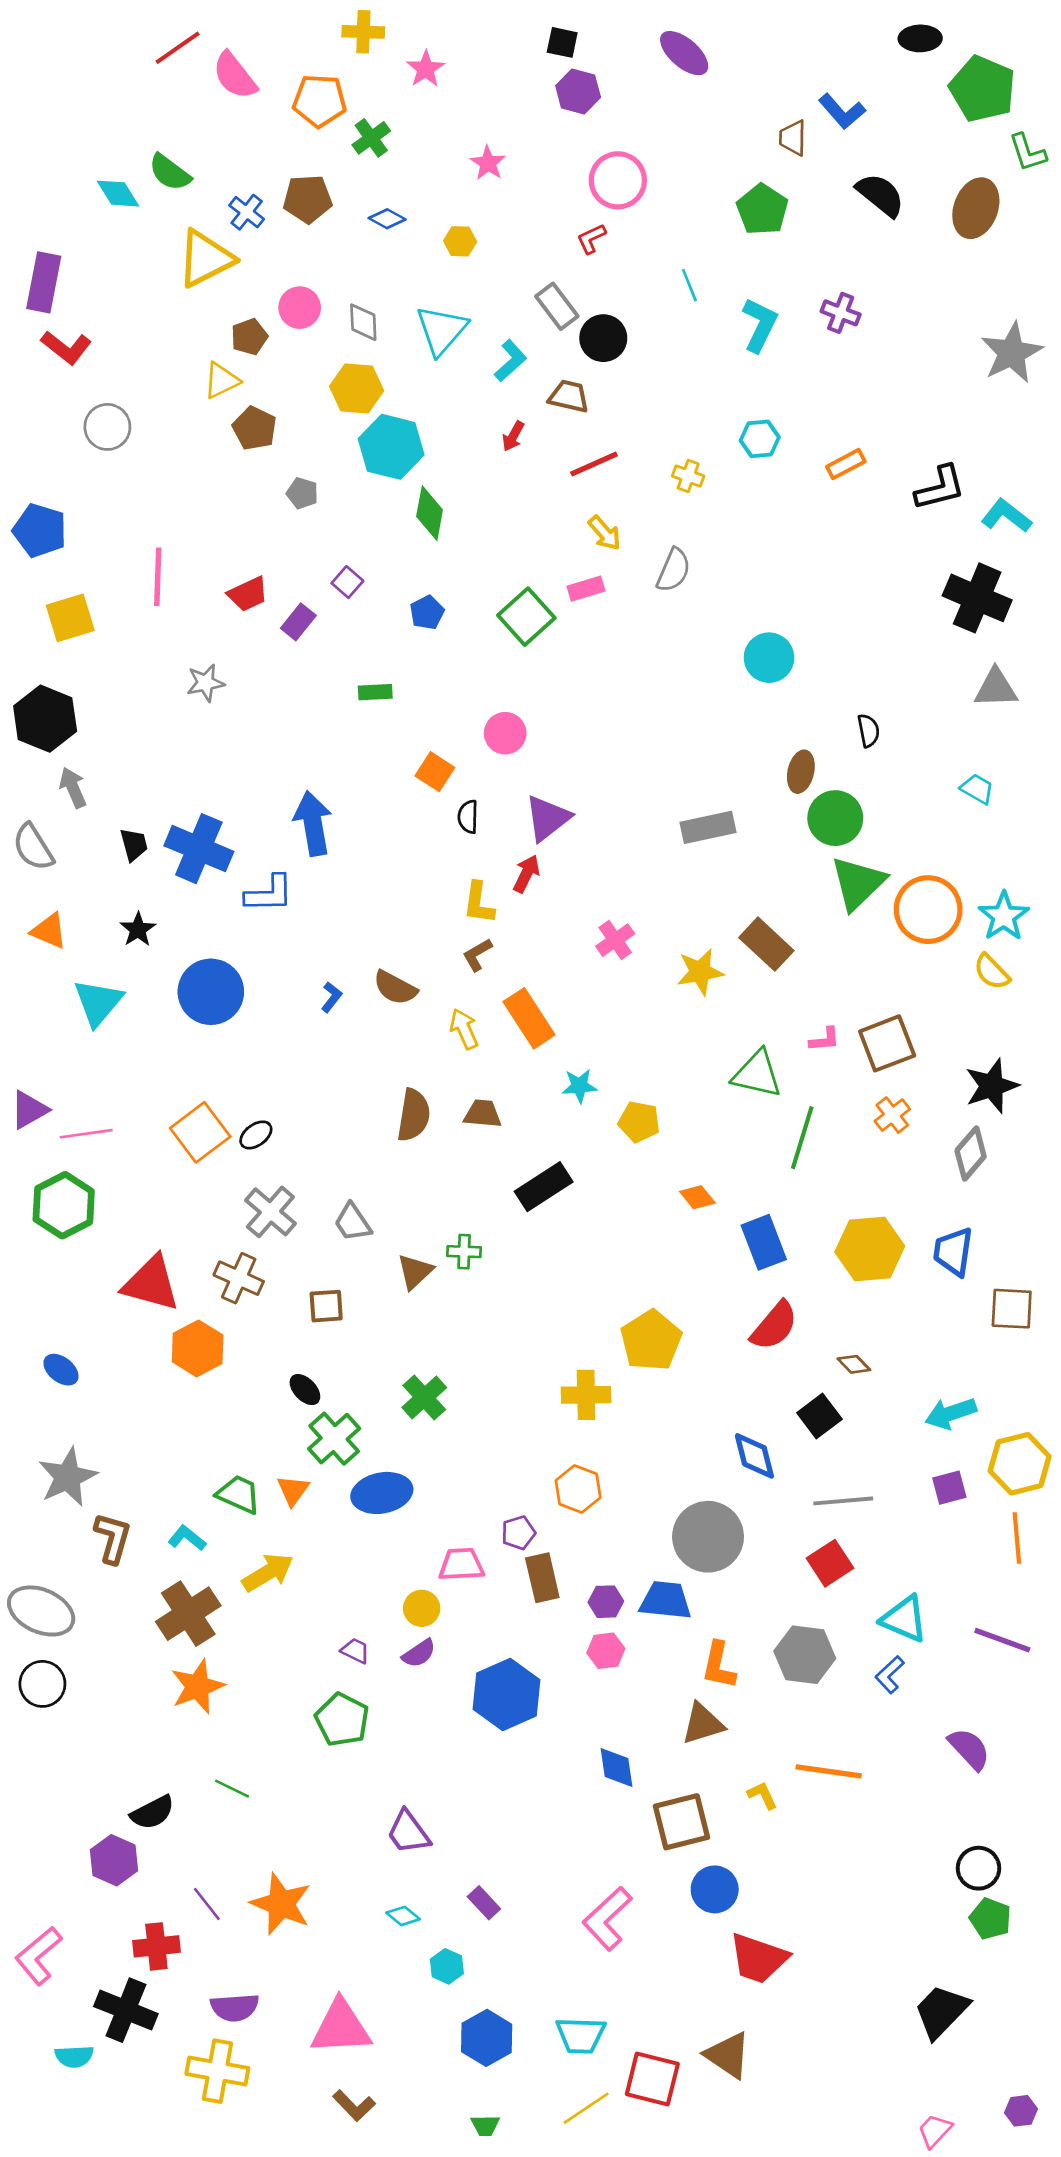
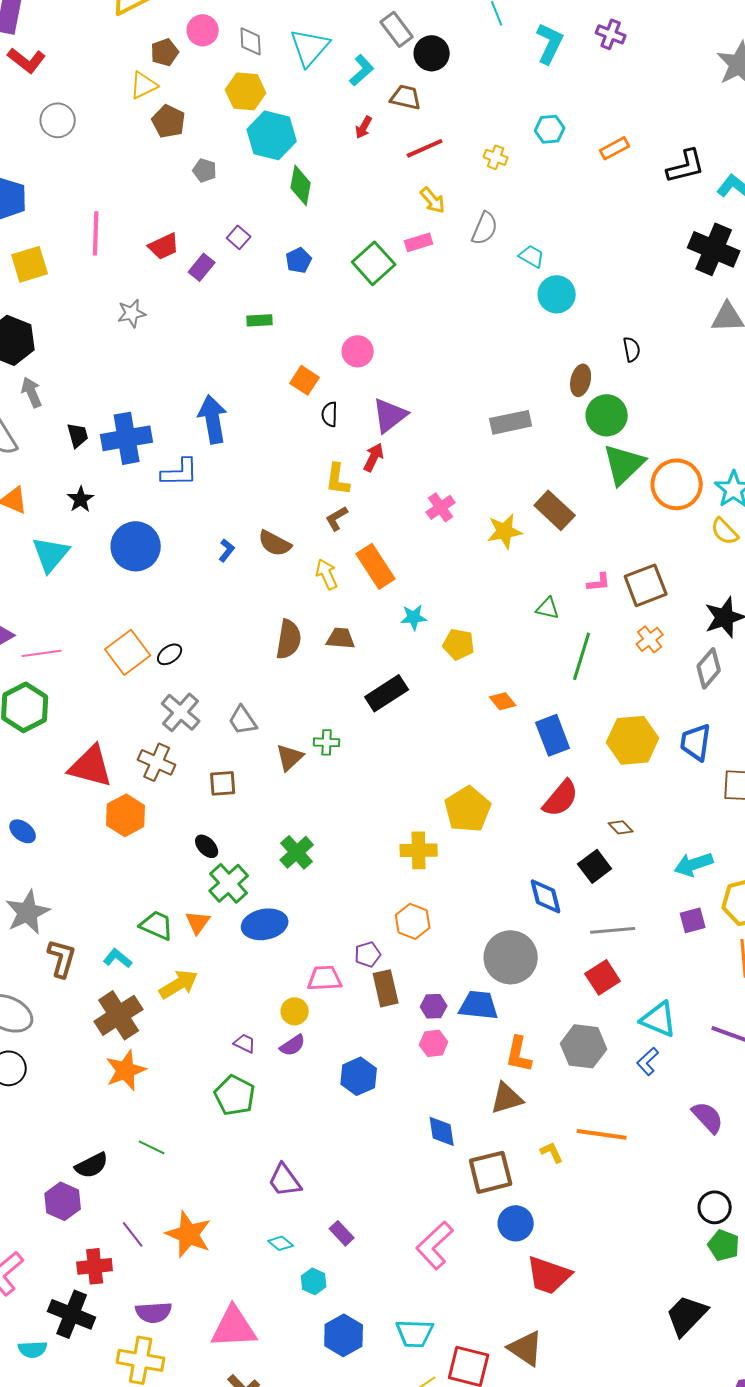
cyan trapezoid: (977, 789) -> (532, 256), moved
blue cross: (199, 849) -> (127, 438), turned -33
green triangle: (757, 1074) -> (548, 608), size x0.6
blue hexagon: (506, 1694) -> (359, 1076), size x0.7

